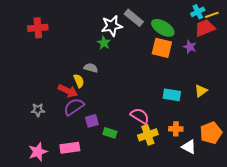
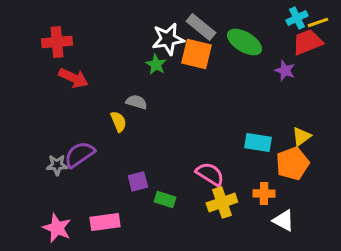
orange square: (162, 48) -> (196, 54), moved
red arrow: (68, 91) -> (73, 78), moved
purple semicircle: (74, 107) -> (79, 154), moved
orange pentagon: (211, 133) -> (292, 163), moved
pink star: (38, 152) -> (57, 228), turned -30

